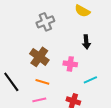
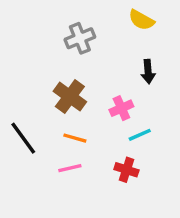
pink cross: (70, 64) -> (121, 108), turned -32
cyan line: (90, 80) -> (140, 135), moved

